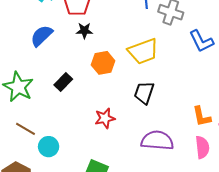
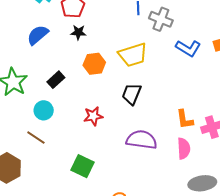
blue L-shape: (201, 41) -> (188, 48), turned -35
brown line: (26, 129) -> (36, 138), moved
cyan circle: (49, 147) -> (44, 110), moved

